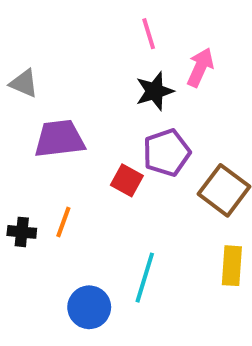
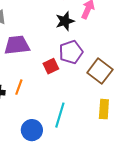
red square: (127, 180) -> (51, 66), turned 35

